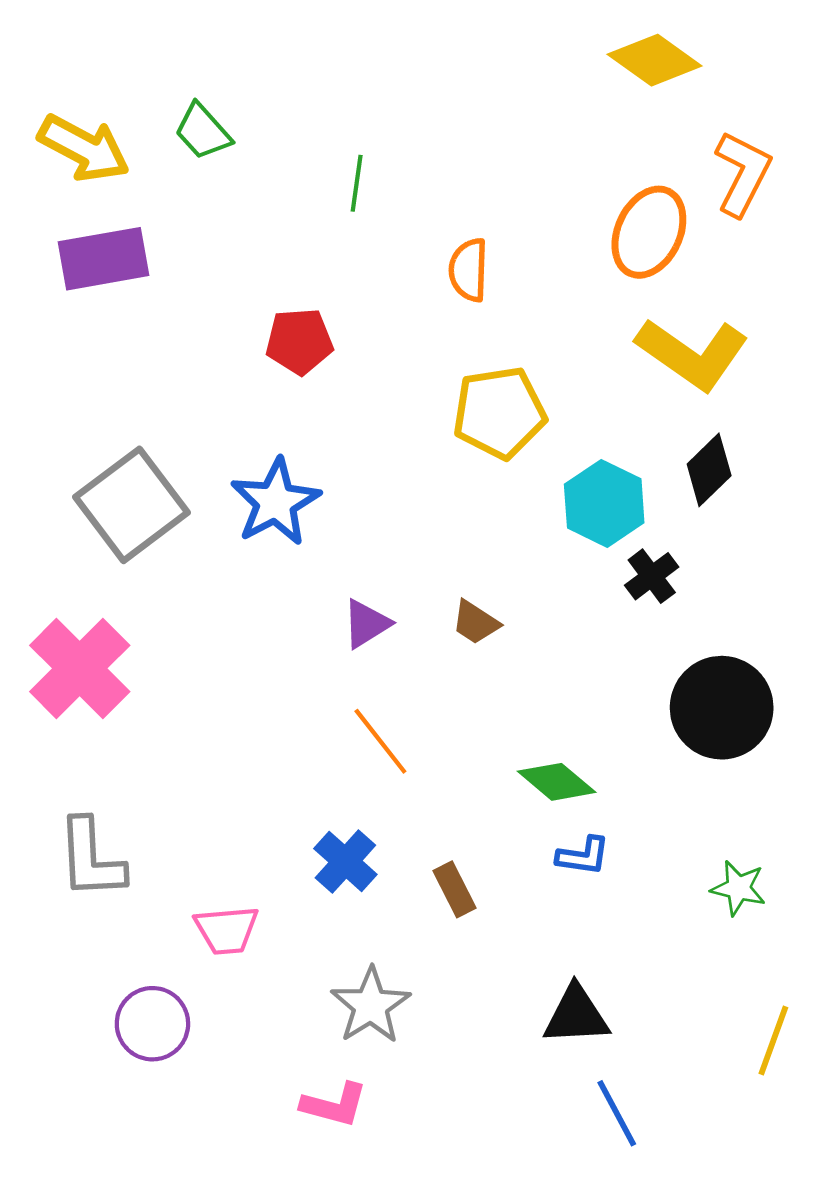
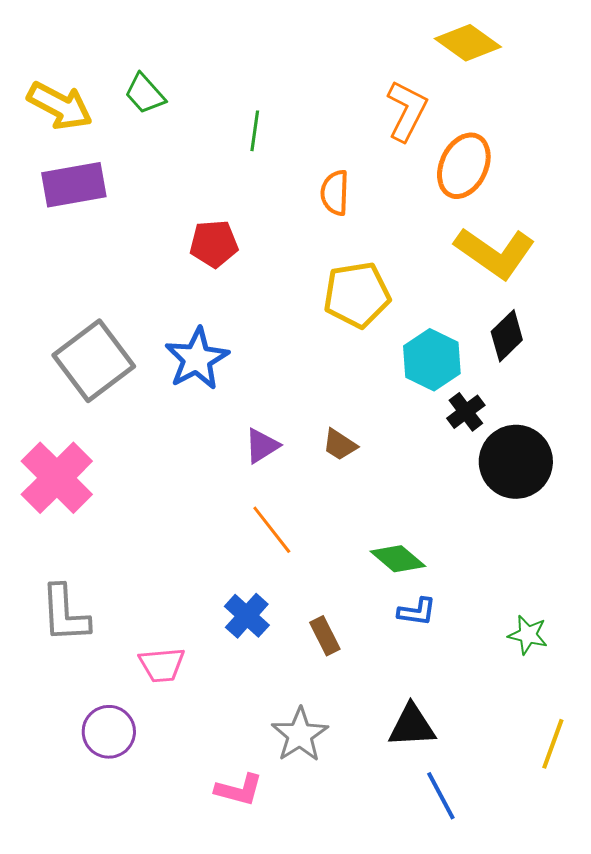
orange L-shape: (743, 173) -> (407, 111), moved
black circle: (722, 708) -> (516, 462), moved
gray star: (371, 1006) -> (300, 735), moved

